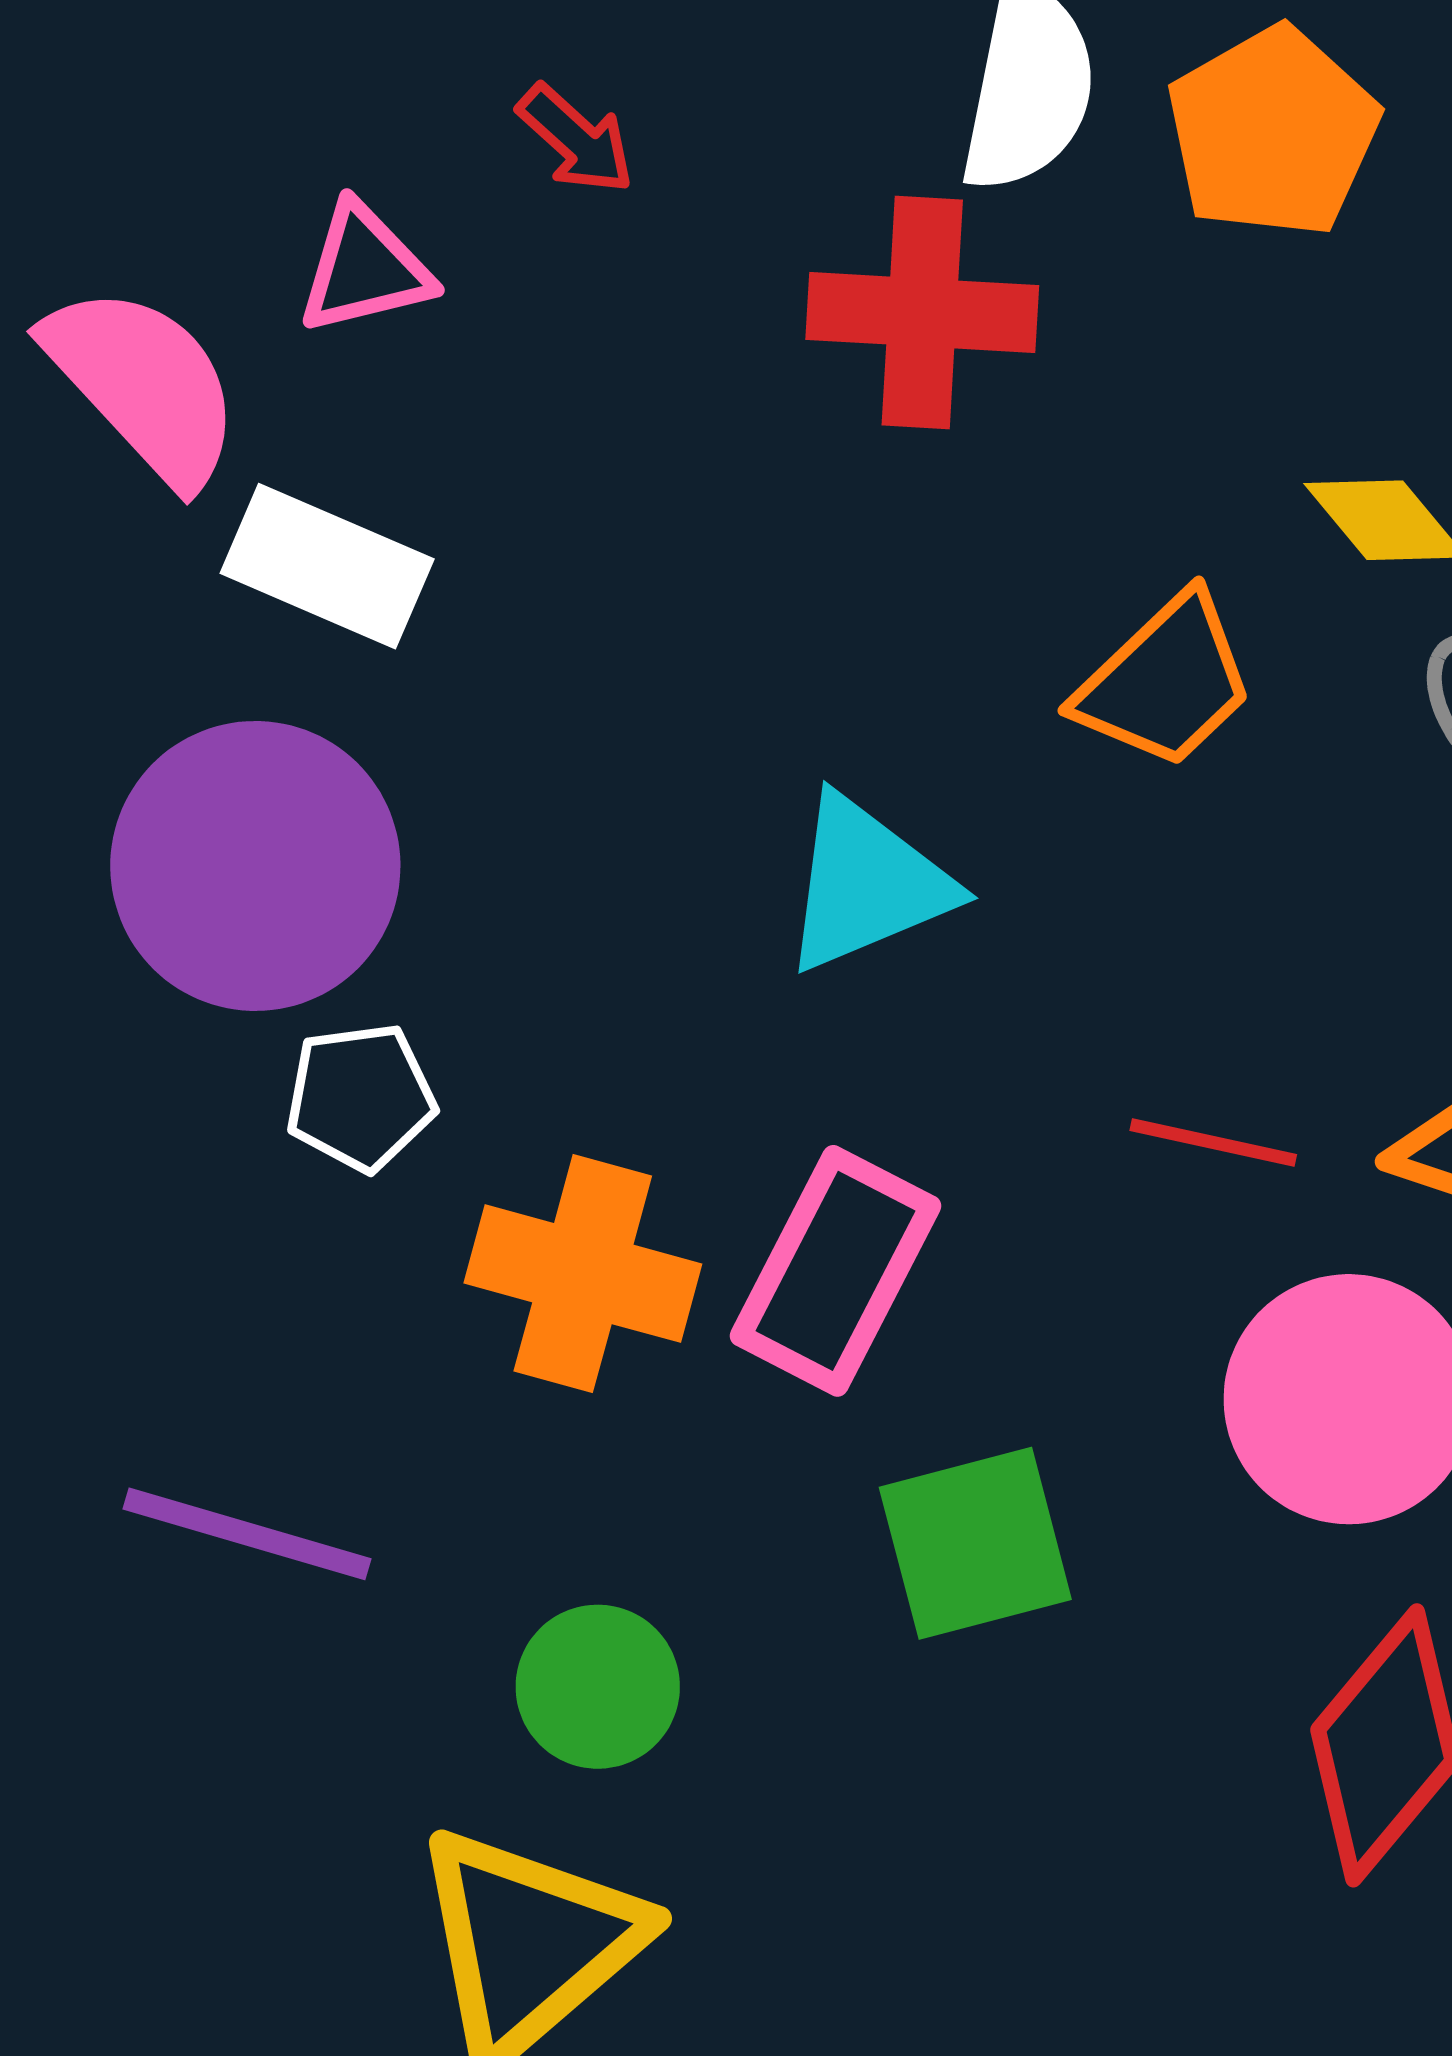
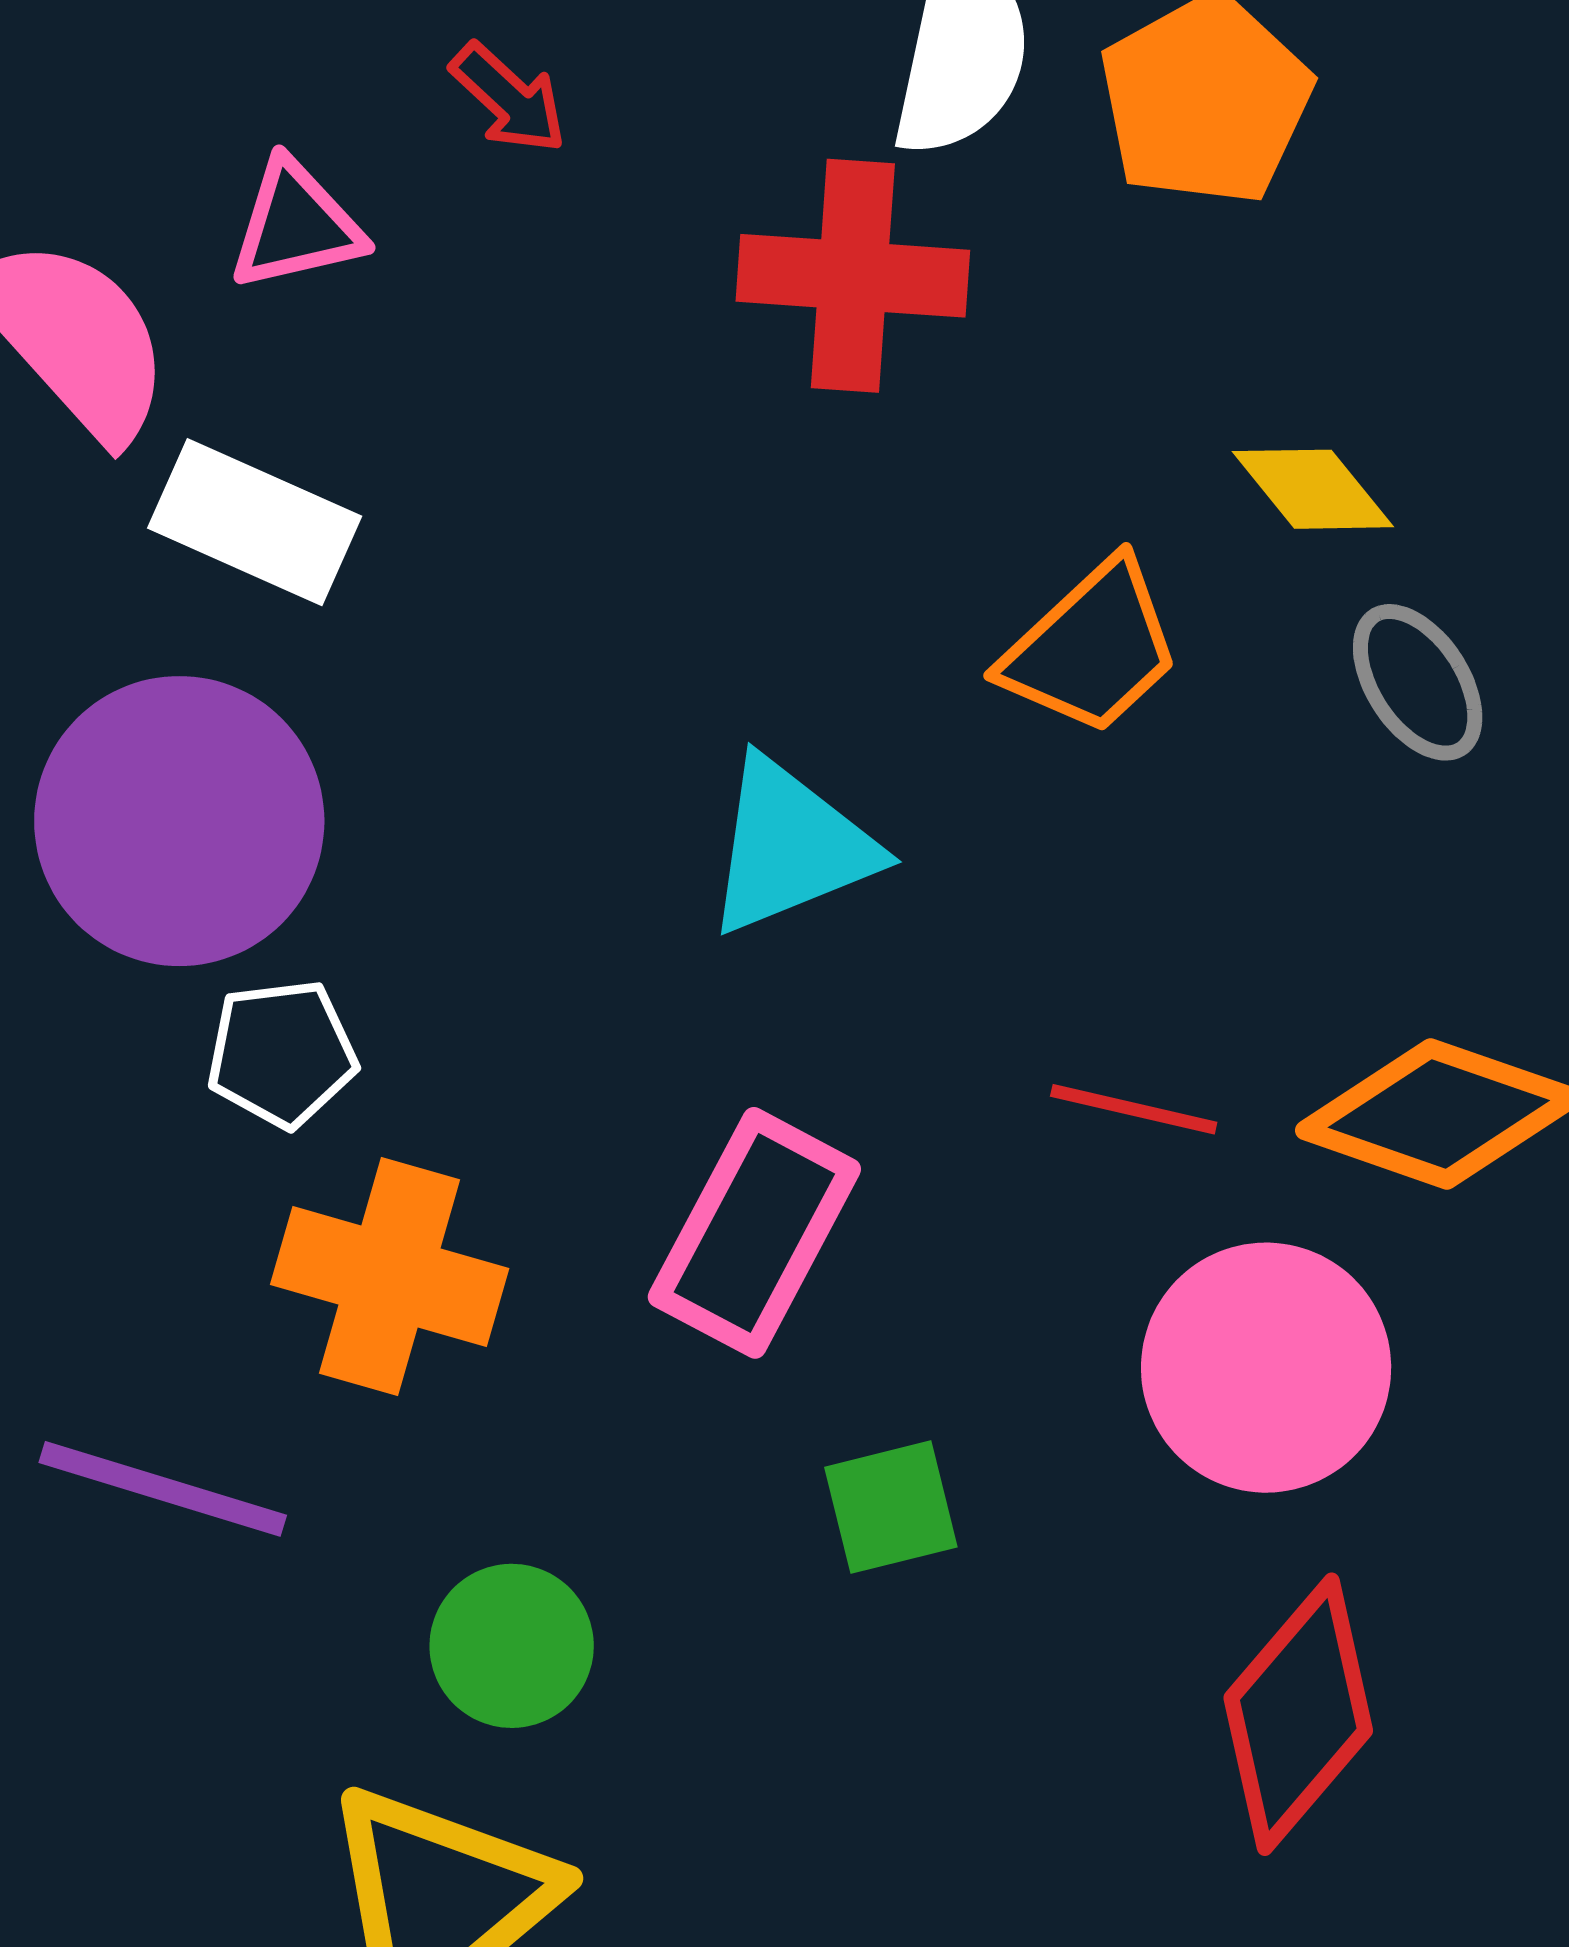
orange cross: (583, 1274) -> (390, 1276), moved
green square: (975, 1543) -> (891, 1507), size x0.7

